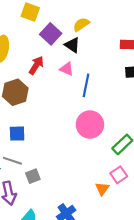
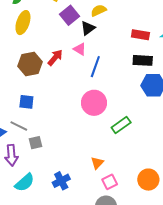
black triangle: (72, 45) -> (88, 28), turned 42
red arrow: (36, 65) -> (55, 58), moved
pink square: (119, 175) -> (110, 182), moved

